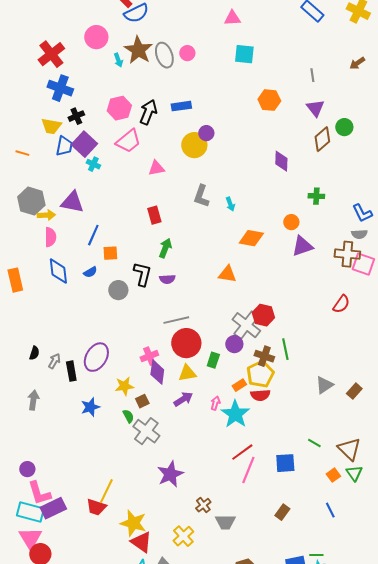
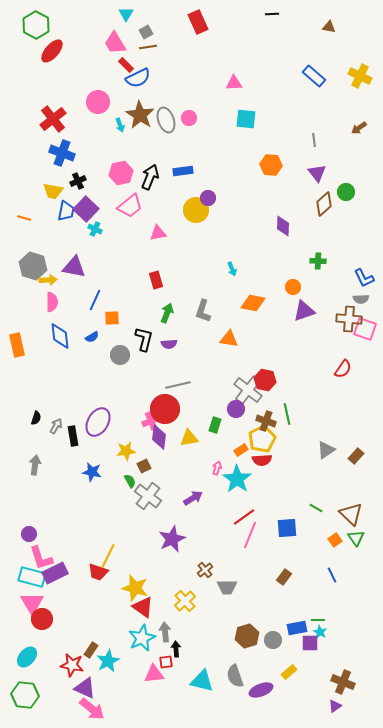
gray L-shape: (201, 196) -> (203, 311), moved
red circle: (186, 343) -> (165, 409), moved
purple arrow: (183, 399) -> (193, 498), moved
blue star: (90, 407) -> (92, 472), turned 30

